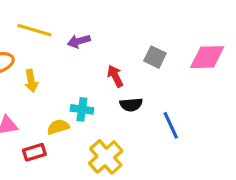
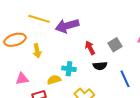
purple arrow: (79, 41) -> (67, 26), size x1.6
gray square: (155, 57) -> (115, 45), moved, turned 32

